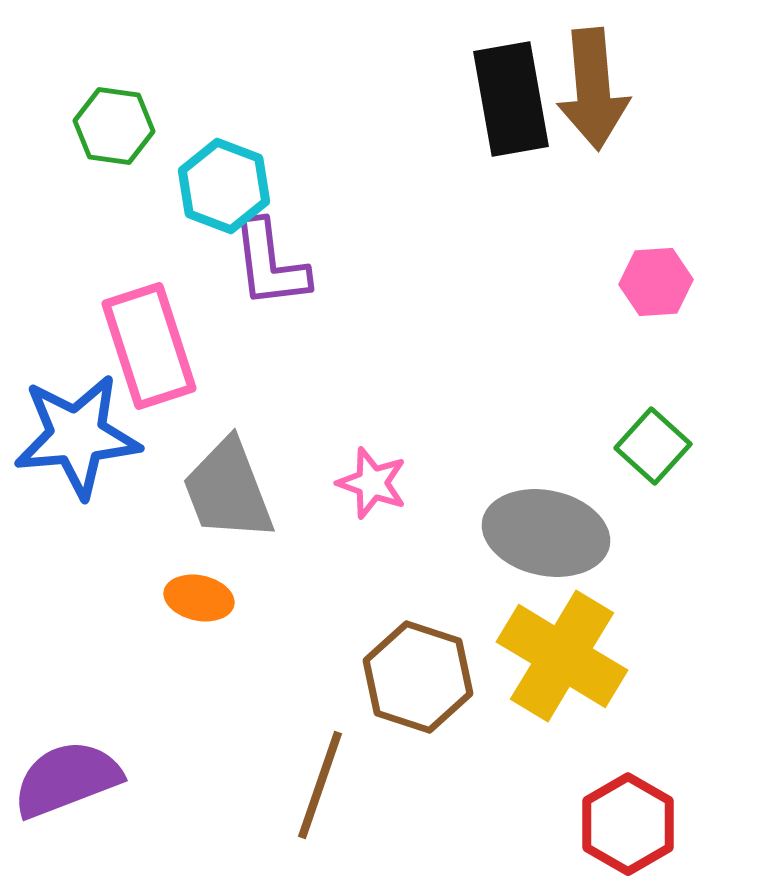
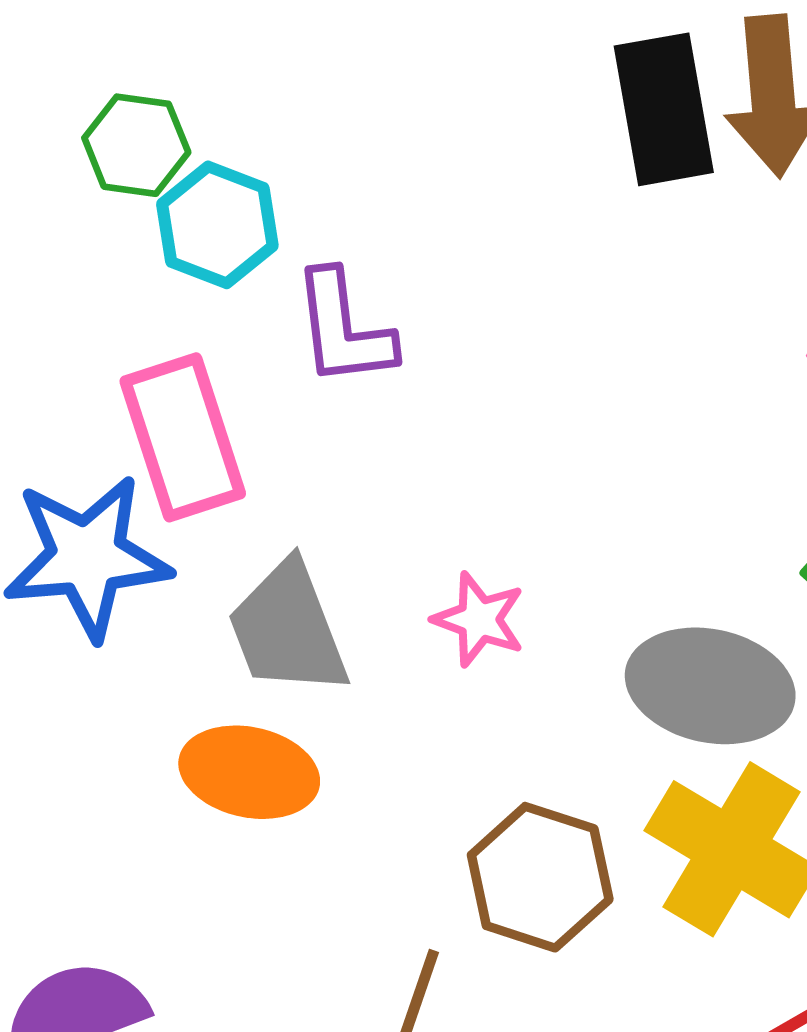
cyan hexagon: (224, 186) -> (217, 225), moved
orange ellipse: (199, 598) -> (249, 772), size x1.5

